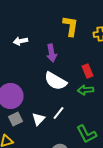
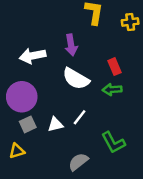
white arrow: (20, 41) -> (33, 56), moved, size x1.5
white triangle: (38, 119) -> (55, 124), turned 32

